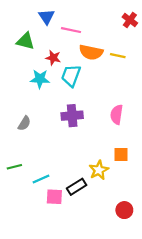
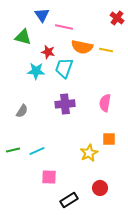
cyan line: (41, 179) -> (37, 151), moved
black rectangle: (77, 187) -> (69, 200), moved
red circle: (124, 210) -> (100, 188), moved

